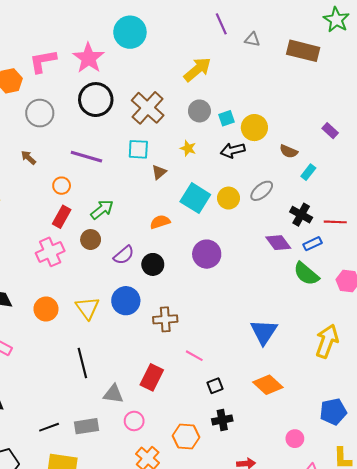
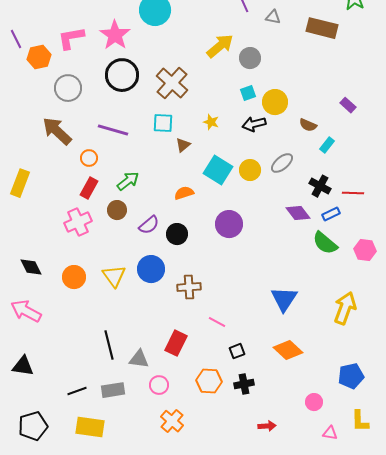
gray circle: (199, 111) -> (250, 58), moved
brown arrow: (28, 158) -> (57, 131), size x2.0
black line: (82, 363) -> (109, 345), moved
orange hexagon: (186, 437) -> (209, 381), moved

